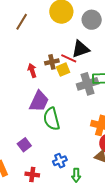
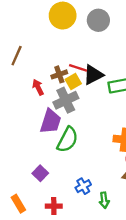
brown line: (22, 22) -> (17, 56), moved
black triangle: (80, 49) -> (93, 75), moved
gray cross: (88, 84) -> (66, 100), moved
green semicircle: (52, 119) -> (68, 140), turned -130

